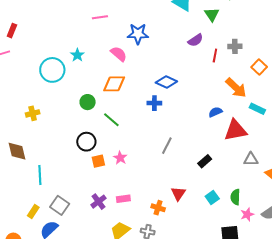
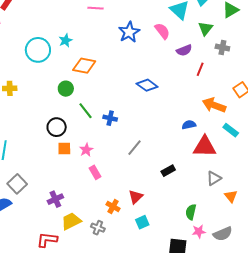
blue star: (138, 34) -> (129, 32), turned 30
gray cross: (235, 46) -> (222, 48), moved
pink semicircle: (119, 54) -> (162, 31), moved
orange diamond: (114, 84) -> (84, 66), moved
orange arrow: (236, 88) -> (214, 105), turned 145
blue cross: (154, 103) -> (110, 118), moved
gray triangle: (251, 159) -> (214, 178), turned -42
cyan square: (212, 197) -> (142, 222), moved
pink rectangle: (123, 199) -> (95, 172), moved, turned 56
purple cross: (99, 202) -> (55, 199), moved

